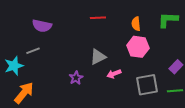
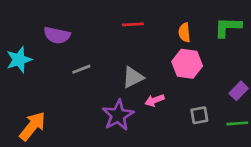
gray line: (33, 51) -> (81, 69), moved
cyan star: (14, 66) -> (19, 60), moved
purple star: (76, 78) -> (118, 115), moved, size x1.6
gray square: (147, 85) -> (199, 115), size x0.6

